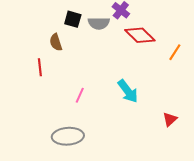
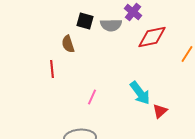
red diamond: (140, 35) -> (152, 37), turned -56
red triangle: (170, 119) -> (160, 111), moved

